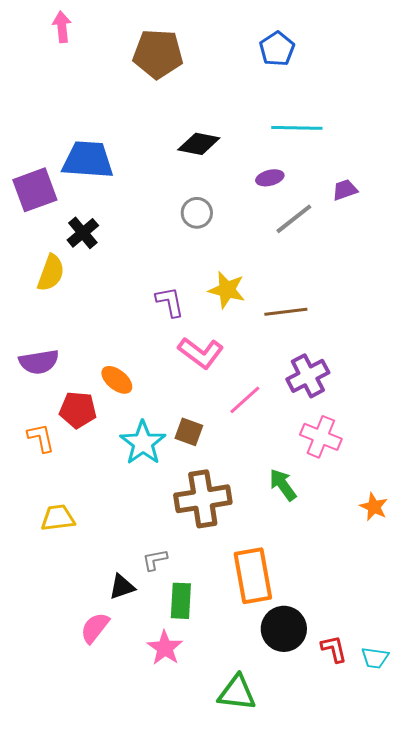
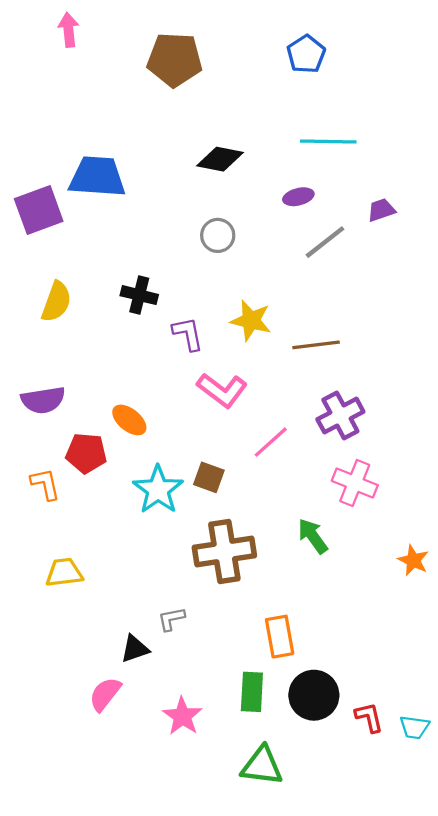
black cross: (83, 233) -> (139, 295), moved, turned -36
orange rectangle: (253, 576) -> (280, 637), size x0.7
green rectangle: (181, 601) -> (252, 692), moved

